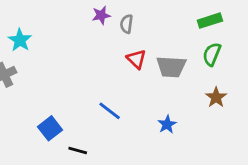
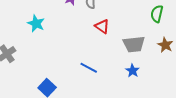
cyan star: (20, 40) -> (36, 23), moved
gray trapezoid: (171, 67) -> (134, 44), moved

